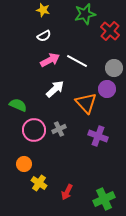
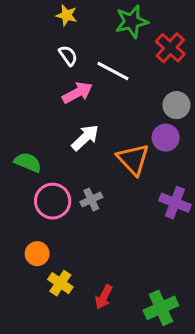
white semicircle: (44, 36) -> (68, 56), turned -96
white line: (77, 61) -> (113, 71), moved
purple cross: (98, 136) -> (175, 203), moved

